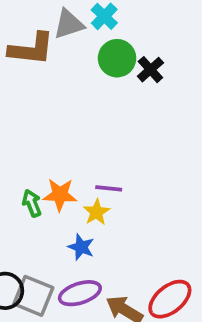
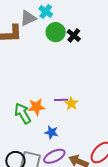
green arrow: (32, 203) -> (23, 113), size x1.5
yellow star: (96, 212) -> (71, 104), moved

